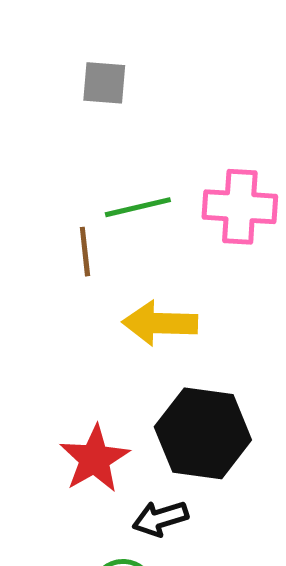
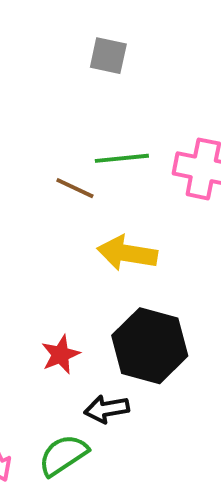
brown line: (85, 252) -> (75, 188), turned -66
red star: (95, 459) -> (61, 354), size x0.7

